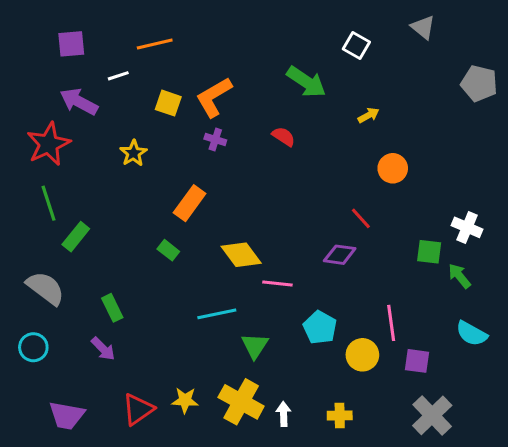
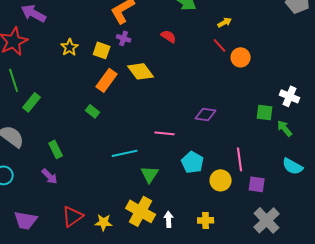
yellow square: (168, 103) -> (102, 50), moved
red line: (361, 218) -> (220, 45), moved
yellow diamond: (241, 255) -> (141, 71), moved
yellow star: (185, 400) -> (104, 222), moved

